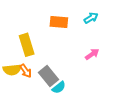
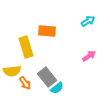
orange rectangle: (59, 22) -> (47, 31), moved
orange arrow: (26, 71) -> (25, 83), moved

